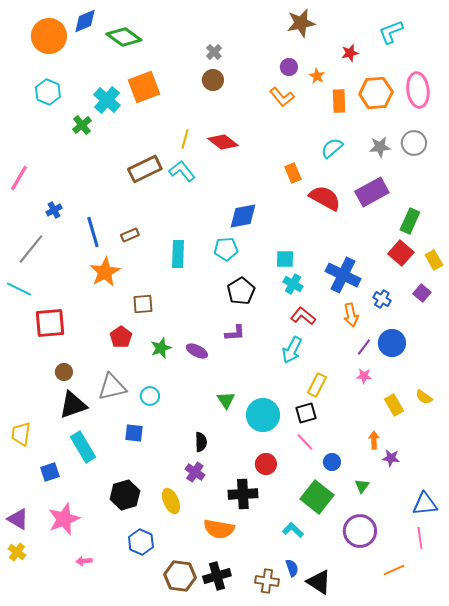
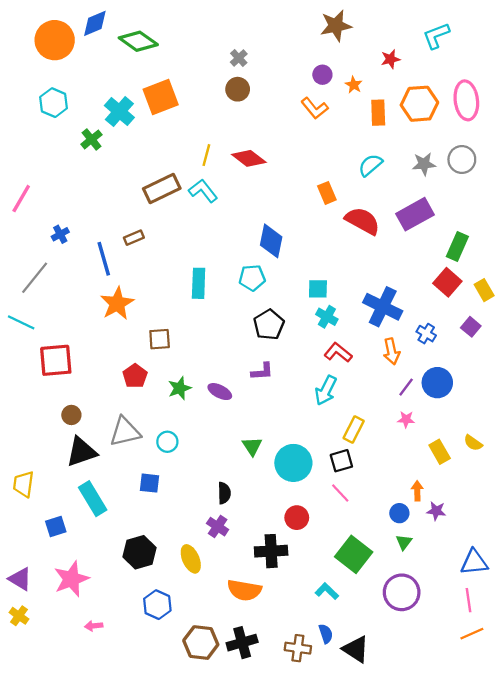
blue diamond: (243, 216) -> (271, 241), turned -68
brown rectangle: (130, 235) -> (134, 238), moved
blue circle: (332, 462) -> (399, 513), moved
orange line: (394, 570) -> (472, 634), moved

